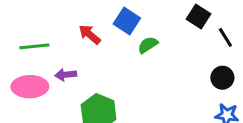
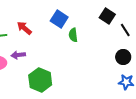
red arrow: (90, 34) -> (24, 28), moved
green semicircle: (148, 45) -> (73, 35), turned -64

